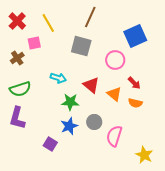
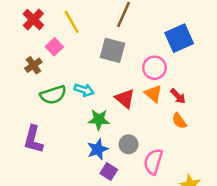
pink square: (34, 43) -> (54, 47), turned -32
green semicircle: (20, 89) -> (53, 95), moved
orange triangle: (114, 94) -> (153, 94), moved
orange semicircle: (135, 103) -> (179, 121), turned 40
purple square: (50, 144) -> (109, 172), moved

